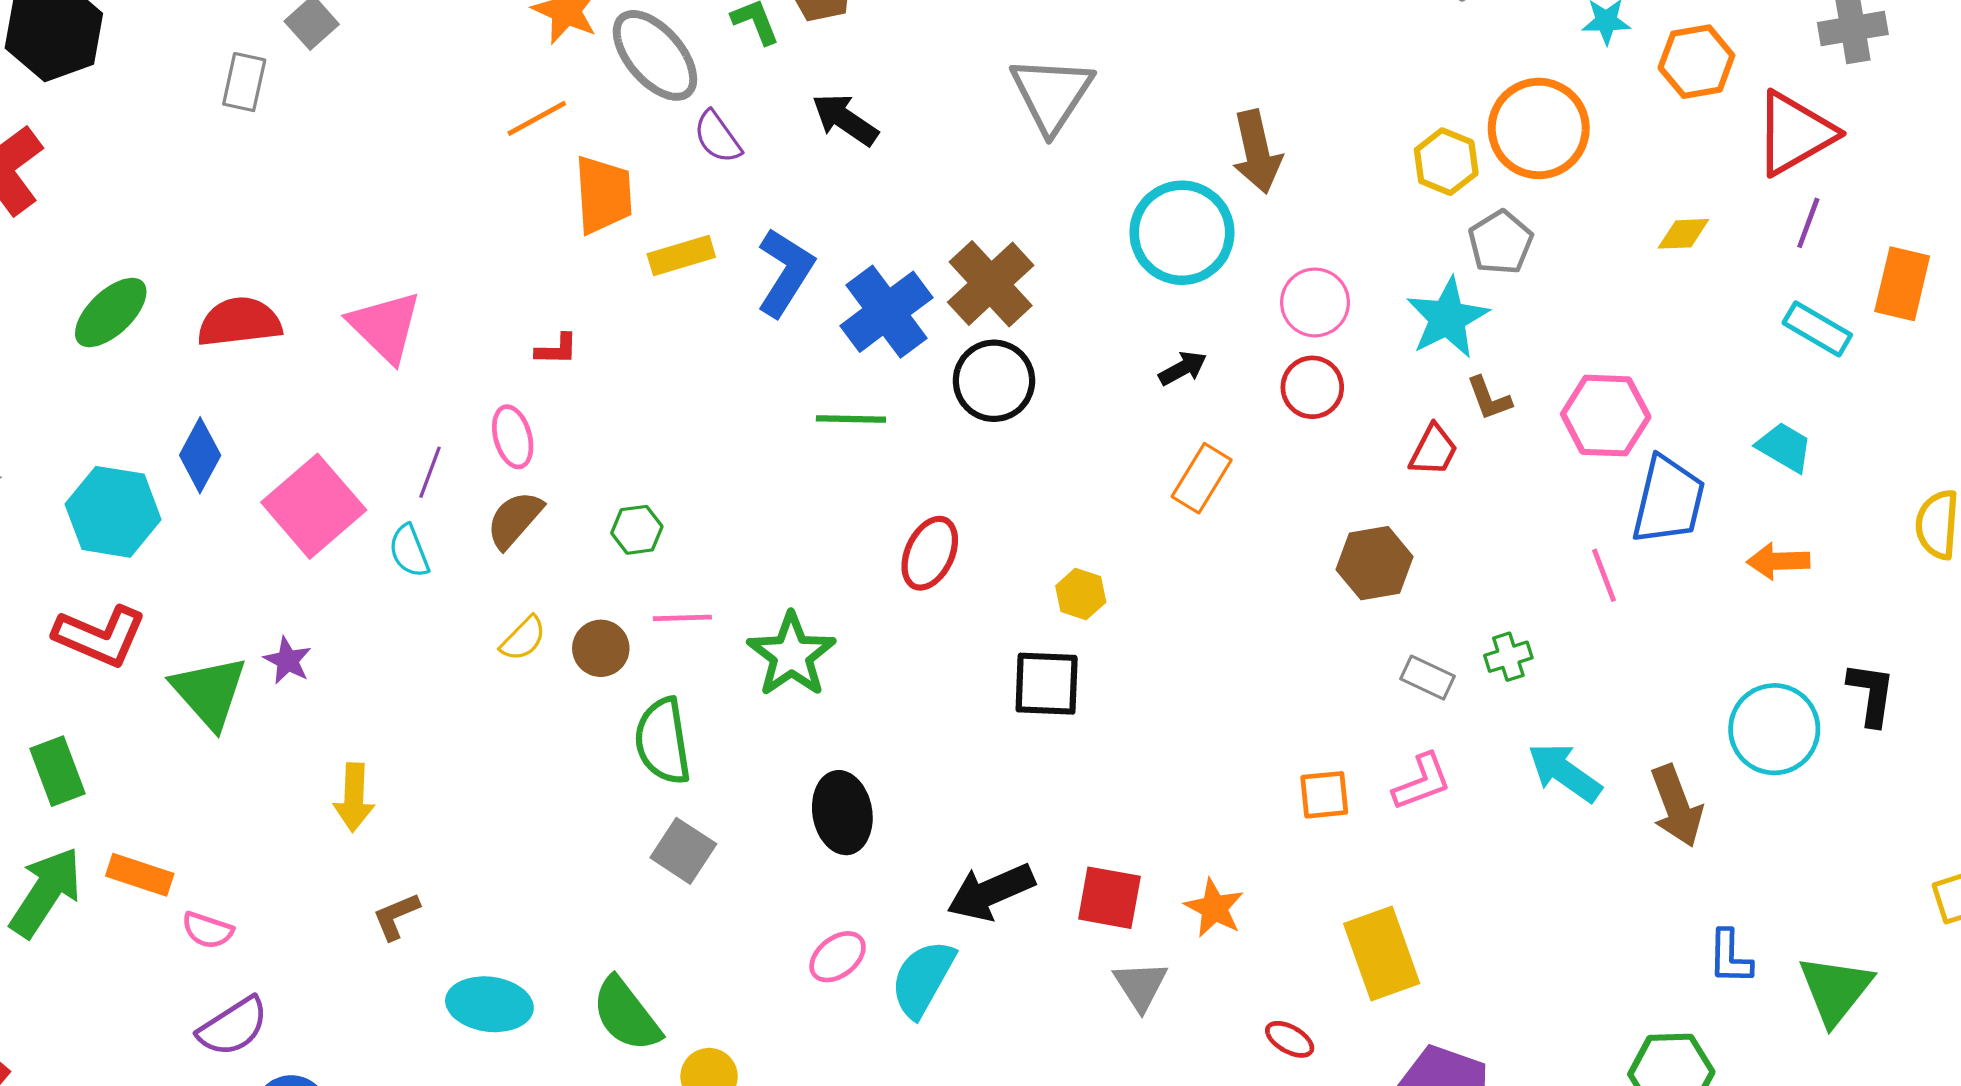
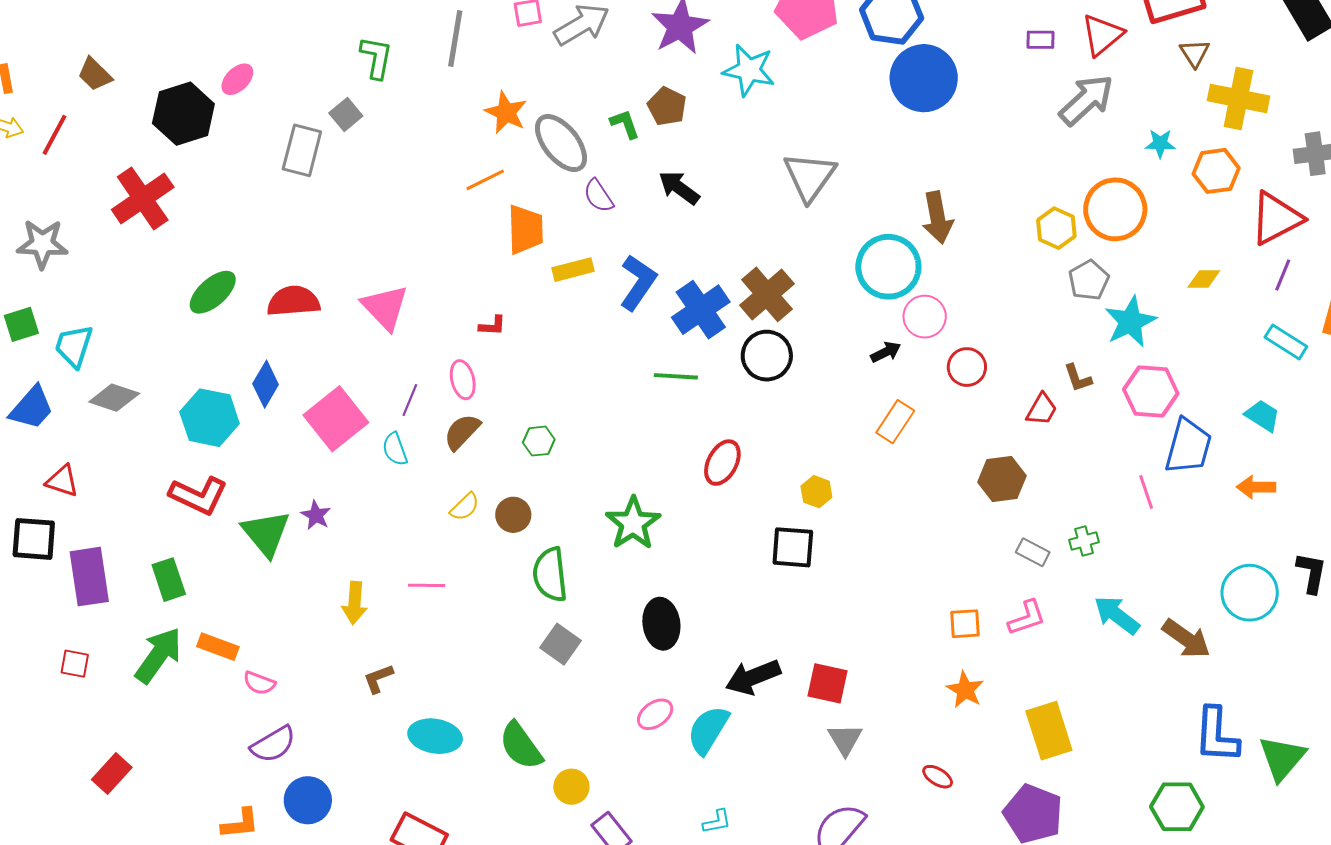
gray rectangle: (244, 82) -> (302, 150), size x1.4
pink circle: (1315, 302) -> (925, 317), moved
cyan star: (1447, 318) -> (1130, 322), moved
pink line: (682, 618) -> (427, 585), moved
brown arrow: (1677, 806) -> (1186, 639), turned -36
orange star: (1214, 908) -> (965, 690), moved
yellow rectangle: (1382, 954) -> (1049, 731), moved
blue L-shape: (1730, 957) -> (1216, 735), size x1.6

